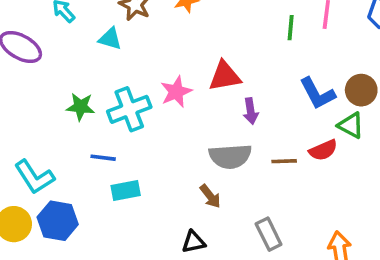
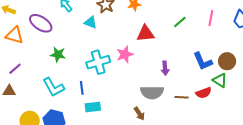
green line: (291, 28) -> (180, 22), moved, turned 40
red triangle: (225, 76) -> (145, 34), moved
green star: (81, 107) -> (58, 55), moved
blue line: (103, 158) -> (82, 88), turned 72
cyan L-shape: (34, 177) -> (53, 87), moved

